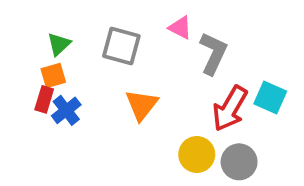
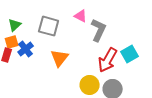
cyan square: (270, 97) -> (130, 54), turned 36
blue cross: (66, 110) -> (26, 49), moved

